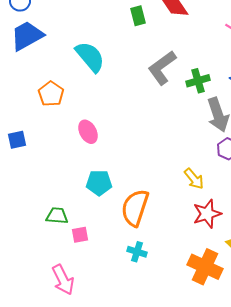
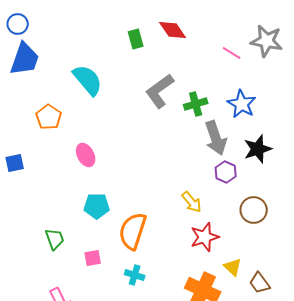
blue trapezoid: (27, 36) -> (25, 59), turned 138
green trapezoid: (57, 216) -> (55, 239), turned 65
pink square: (80, 235) -> (93, 258), moved

